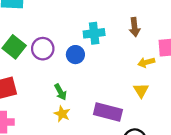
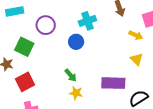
purple circle: (43, 49) -> (46, 25), moved
yellow arrow: (146, 62) -> (136, 35), turned -128

